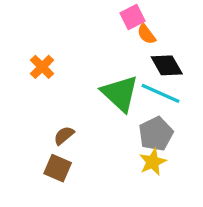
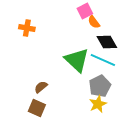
orange cross: (42, 67) -> (27, 28), moved, turned -35

